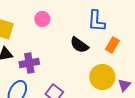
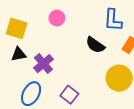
purple cross: (29, 63) -> (43, 64), turned -30

